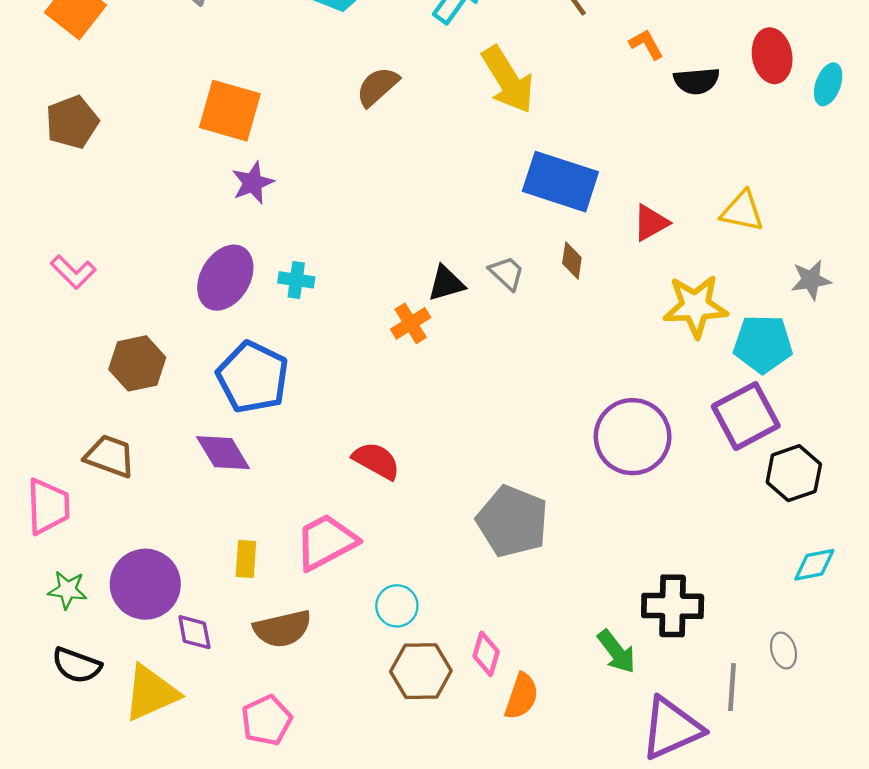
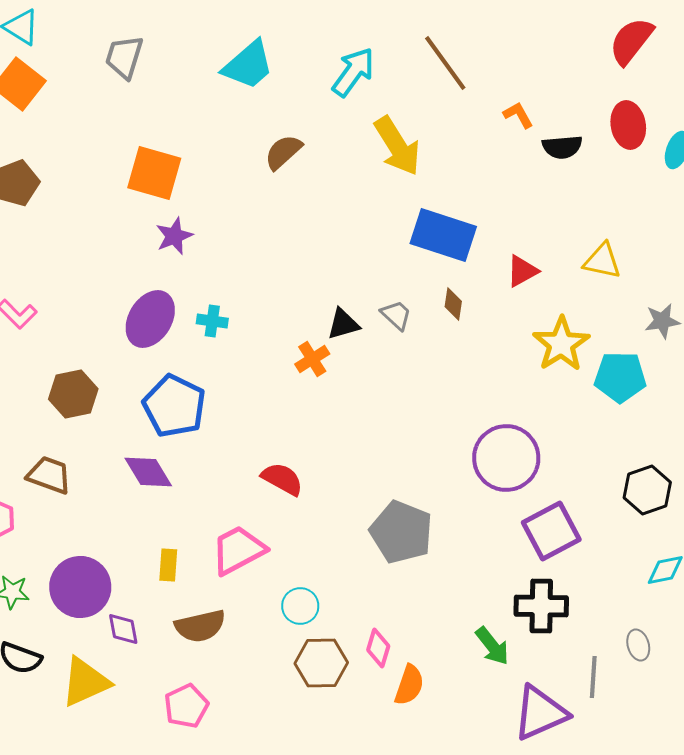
yellow star: (695, 306) -> (561, 344), turned -30
purple square: (746, 416) -> (551, 531), moved

